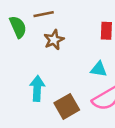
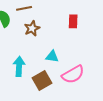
cyan triangle: (99, 69) -> (52, 56), moved

